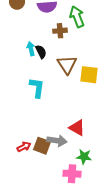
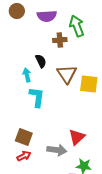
cyan arrow: (31, 49) -> (27, 75), moved
red triangle: (77, 128) -> (77, 137), turned 48
brown square: (42, 146) -> (24, 137), moved

